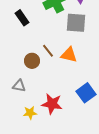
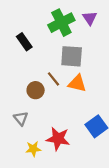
gray square: (76, 23) -> (72, 56), moved
gray triangle: (19, 86) -> (21, 118), turned 40

